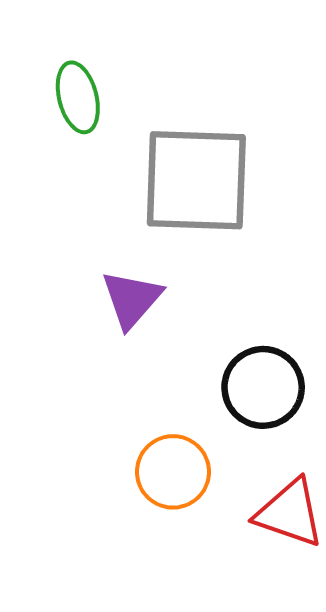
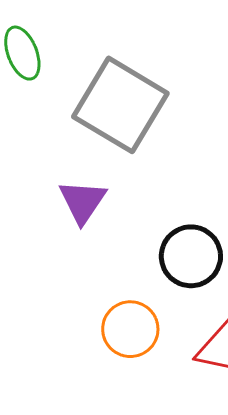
gray square: (196, 180) -> (120, 105), turned 36

